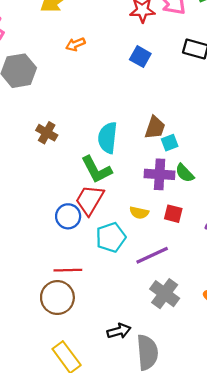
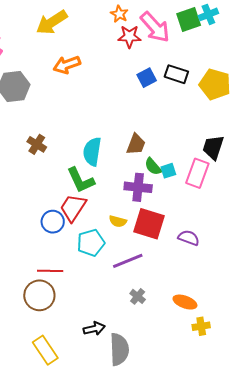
orange arrow: (75, 44) -> (67, 65), size x1.5
blue square: (140, 57) -> (147, 78), moved, turned 30
cyan square: (170, 143) -> (168, 171), moved
green semicircle: (185, 173) -> (153, 166), moved
red square: (173, 214) -> (149, 224), size x1.8
gray cross: (165, 294) -> (138, 296), size x0.6

